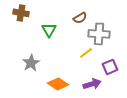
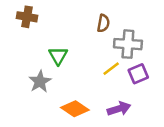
brown semicircle: (80, 18) -> (103, 23), turned -48
green triangle: (49, 30) -> (58, 56), moved
purple square: (110, 67) -> (138, 74), moved

